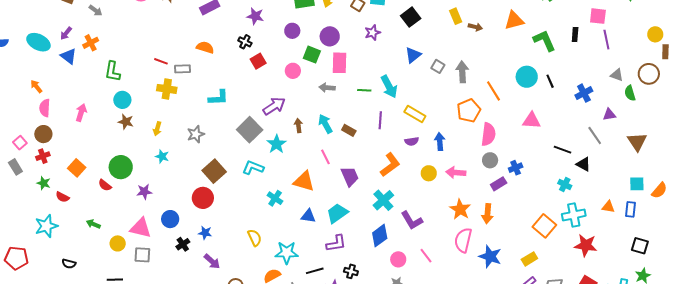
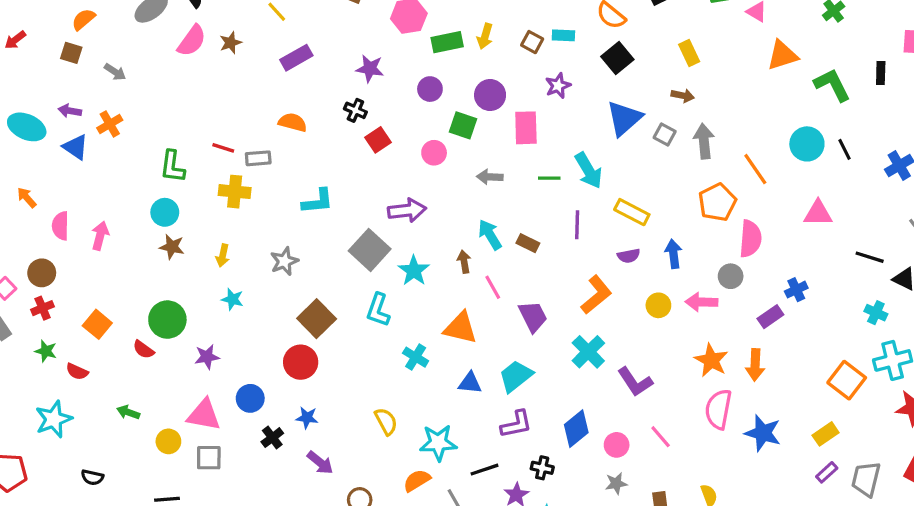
brown arrow: (475, 27) -> (683, 96), moved
purple arrow: (66, 33) -> (70, 111), turned 64
blue triangle: (413, 55) -> (624, 118), size x1.4
pink rectangle: (339, 63) -> (526, 128), moved
green L-shape: (113, 71) -> (172, 167), moved
purple arrow: (274, 106) -> (407, 210), turned 30
pink semicircle: (45, 108) -> (60, 226), moved
brown arrow: (298, 126) -> (464, 262), moved
gray circle: (490, 160) -> (731, 276), moved
cyan L-shape: (253, 168) -> (378, 310), turned -90
blue diamond: (380, 236) -> (576, 429), moved

